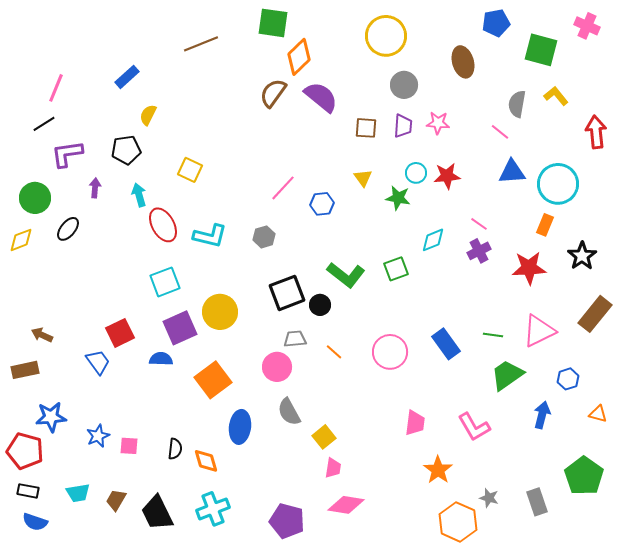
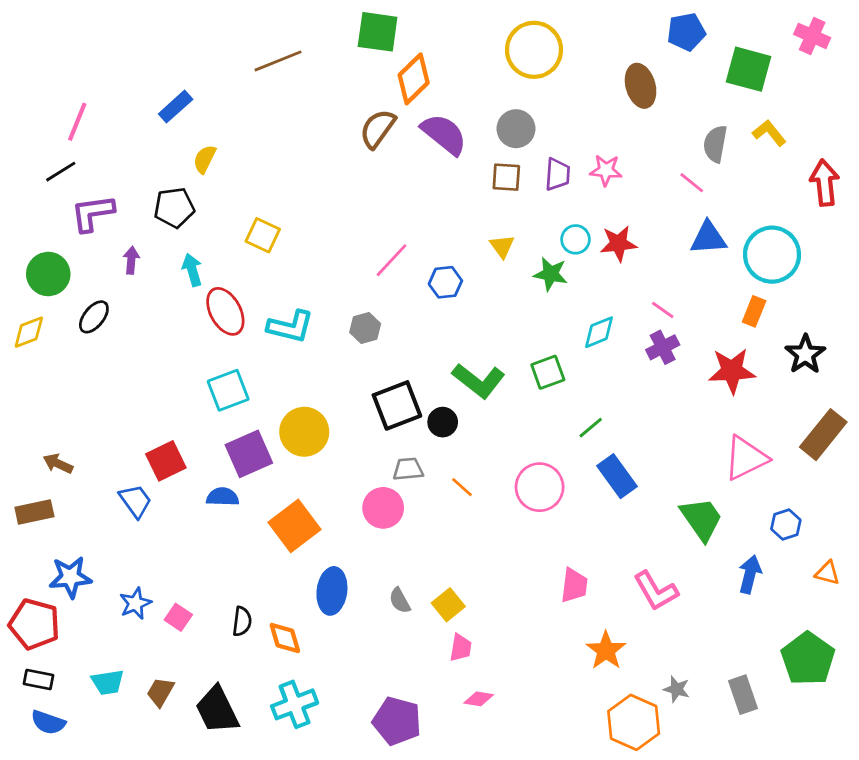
gray circle: (404, 85) -> (516, 129), moved
green line: (493, 335) -> (591, 428), moved, turned -48
green trapezoid: (507, 375) -> (701, 519), turned 90
gray semicircle: (289, 412) -> (400, 601), moved, size x0.7
pink square: (129, 446) -> (178, 617), turned 30
pink diamond: (346, 505) -> (479, 699), size x0.6

